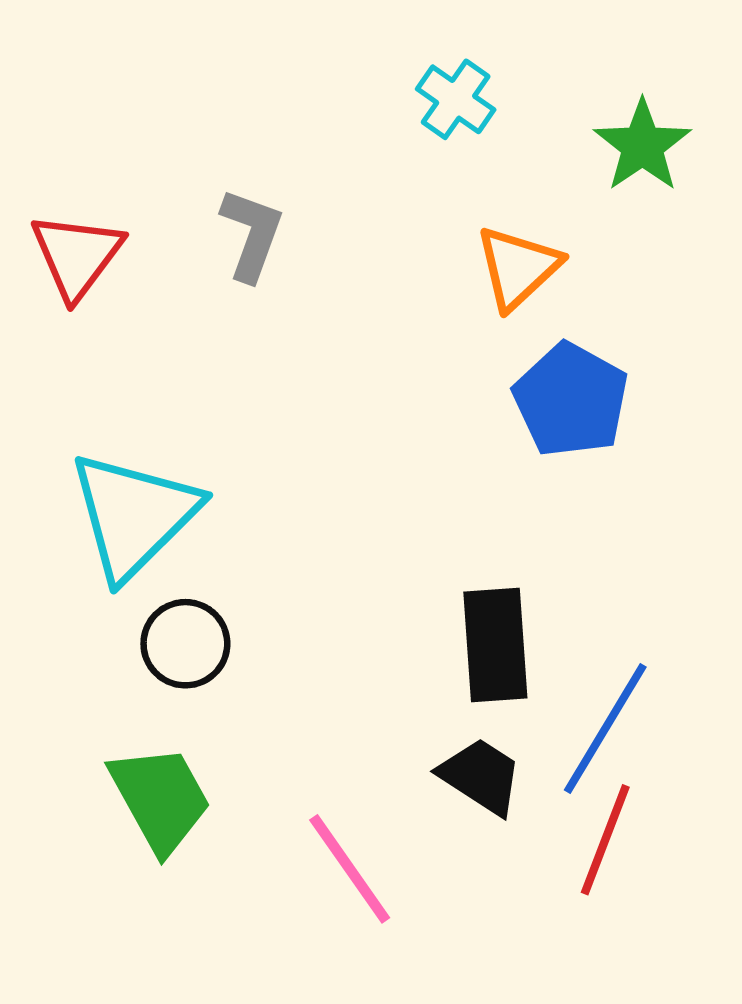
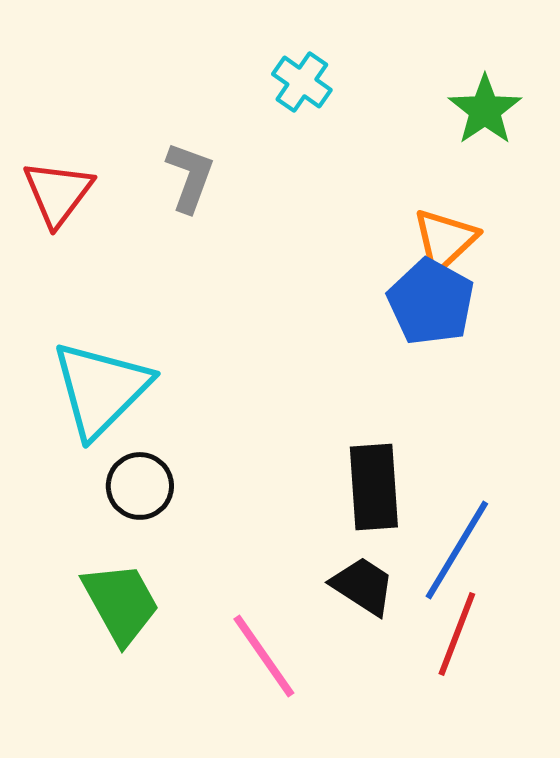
cyan cross: (456, 99) -> (302, 82), moved
orange triangle: (518, 268) -> (445, 240), moved

